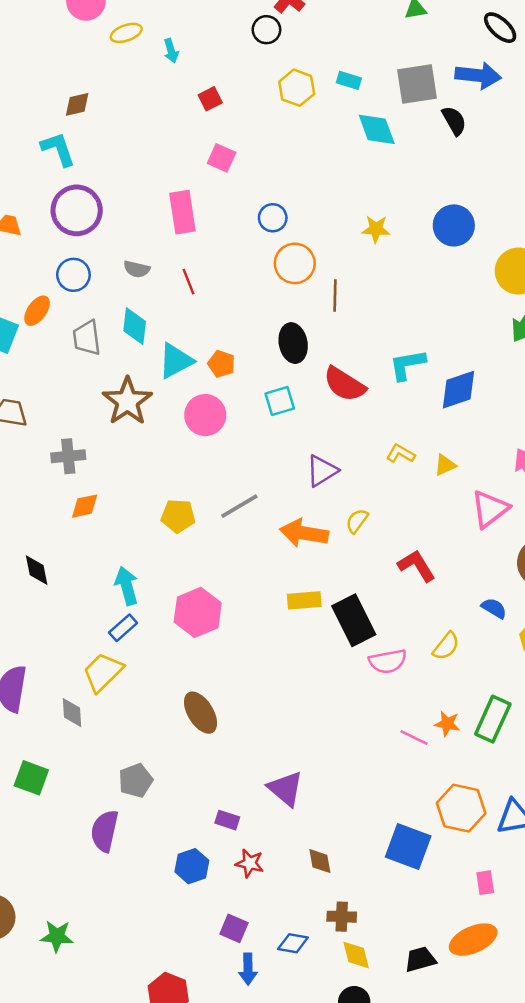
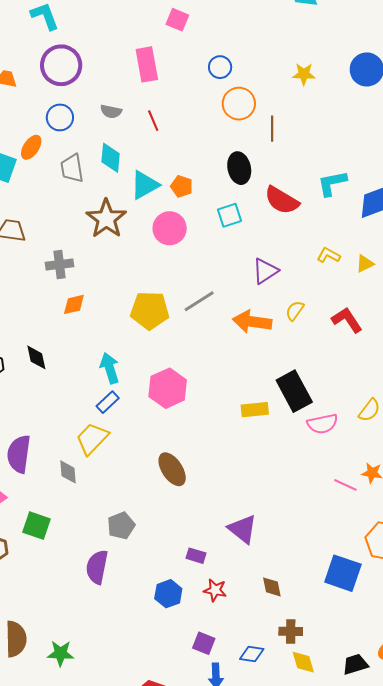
yellow pentagon: (178, 516) -> (150, 310), size x1.4
red L-shape: (417, 566) -> (347, 320), moved
yellow rectangle: (304, 600) -> (255, 410), moved

